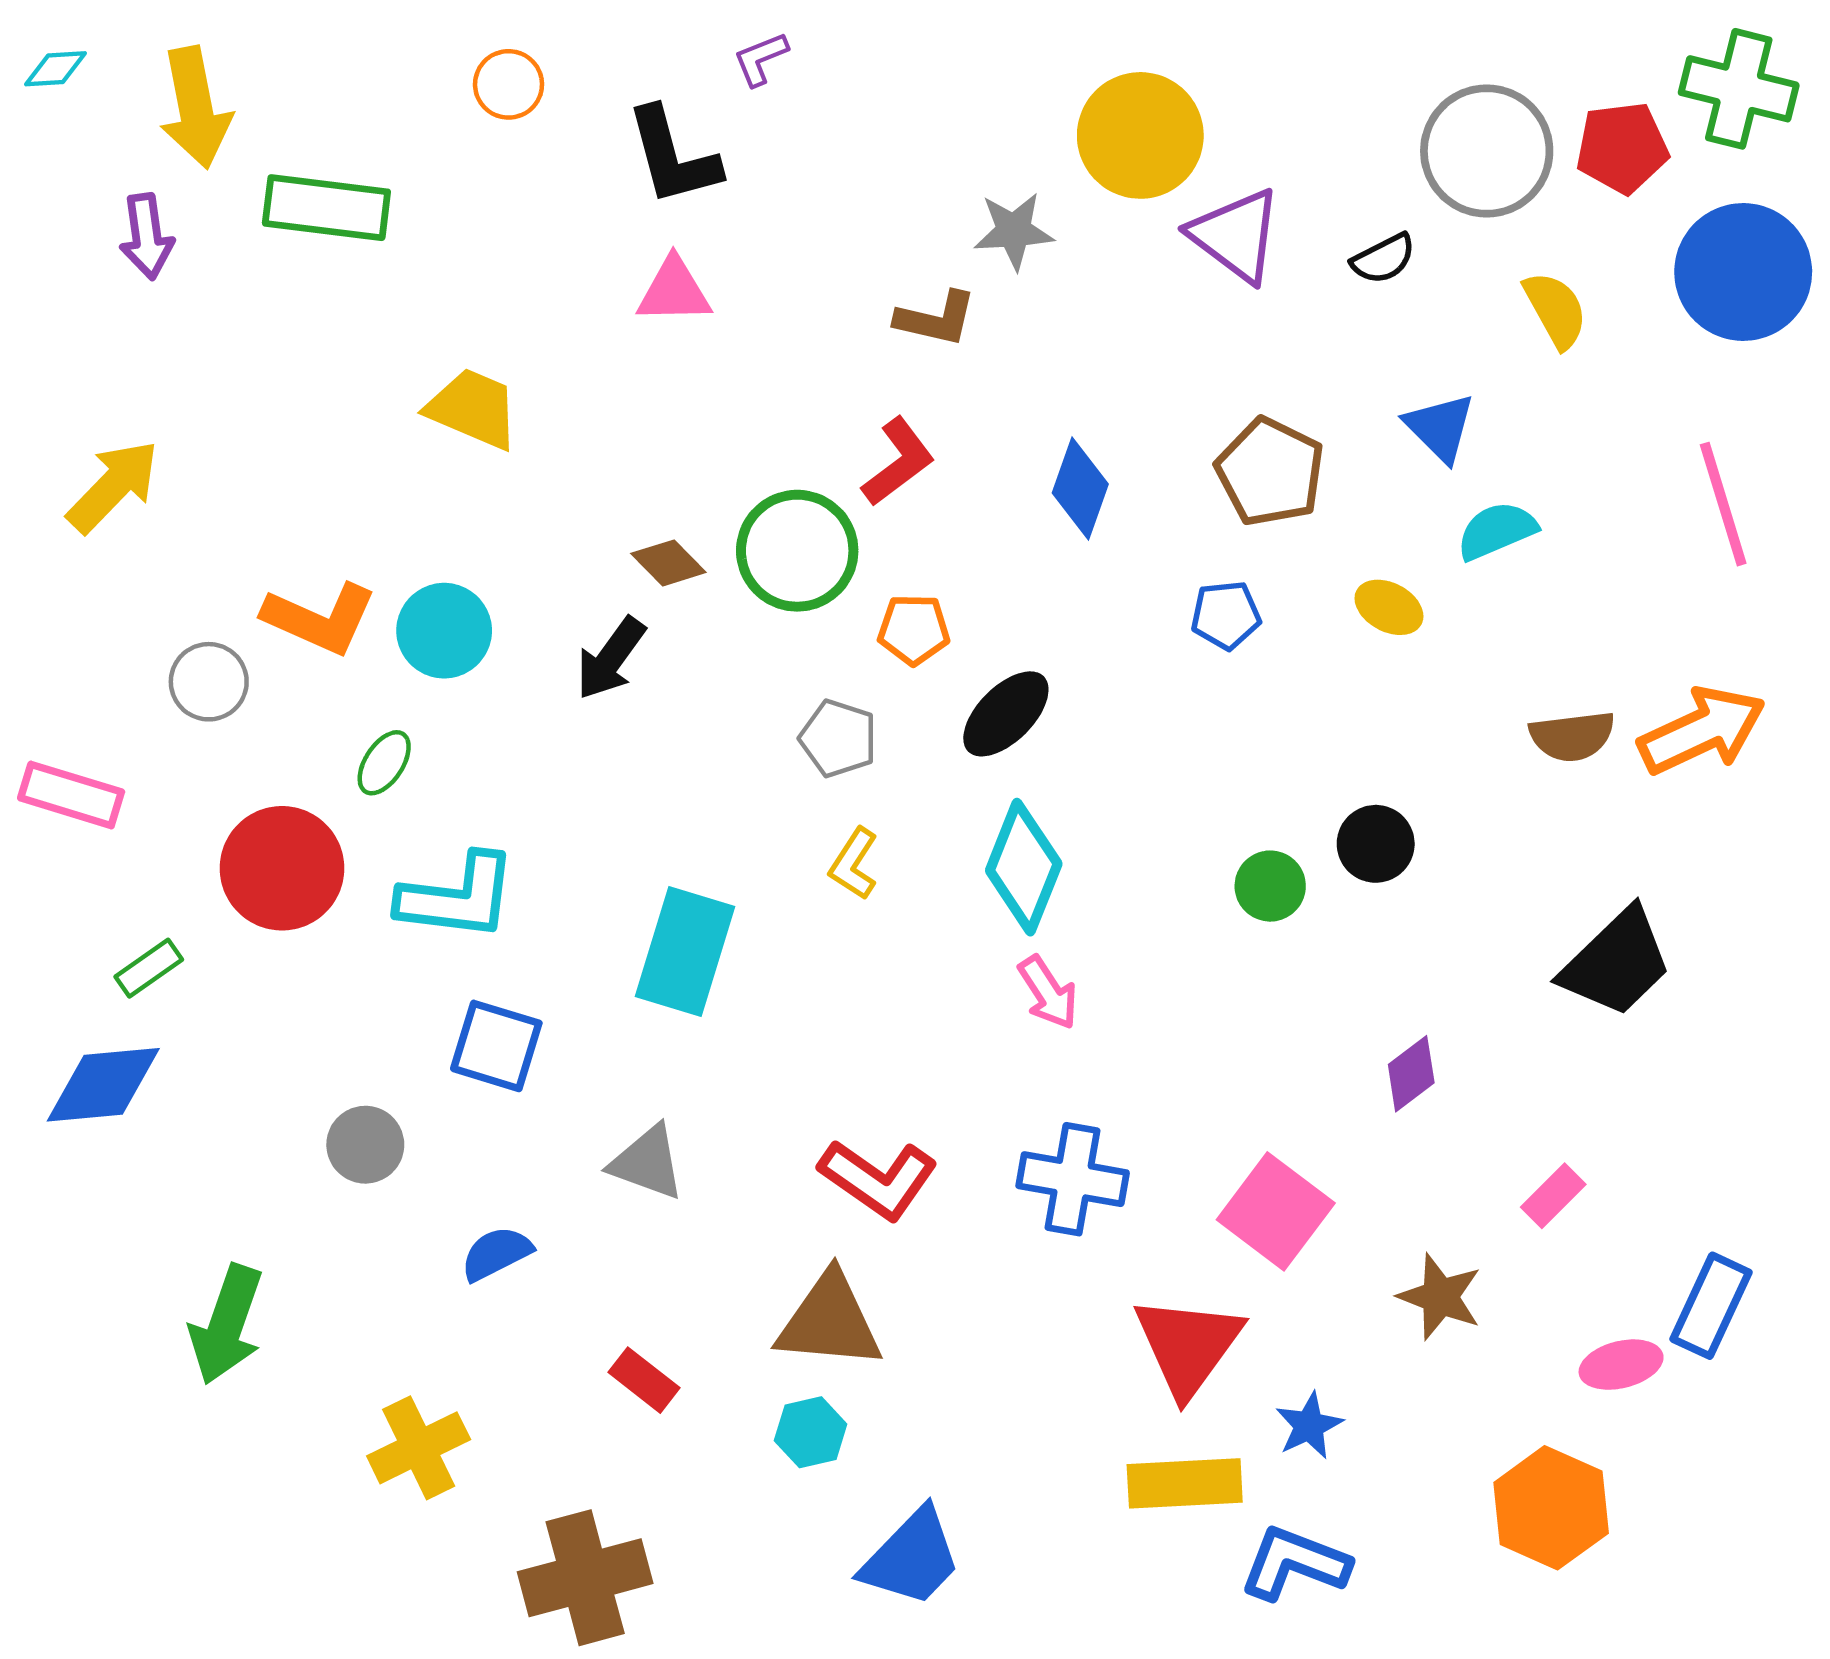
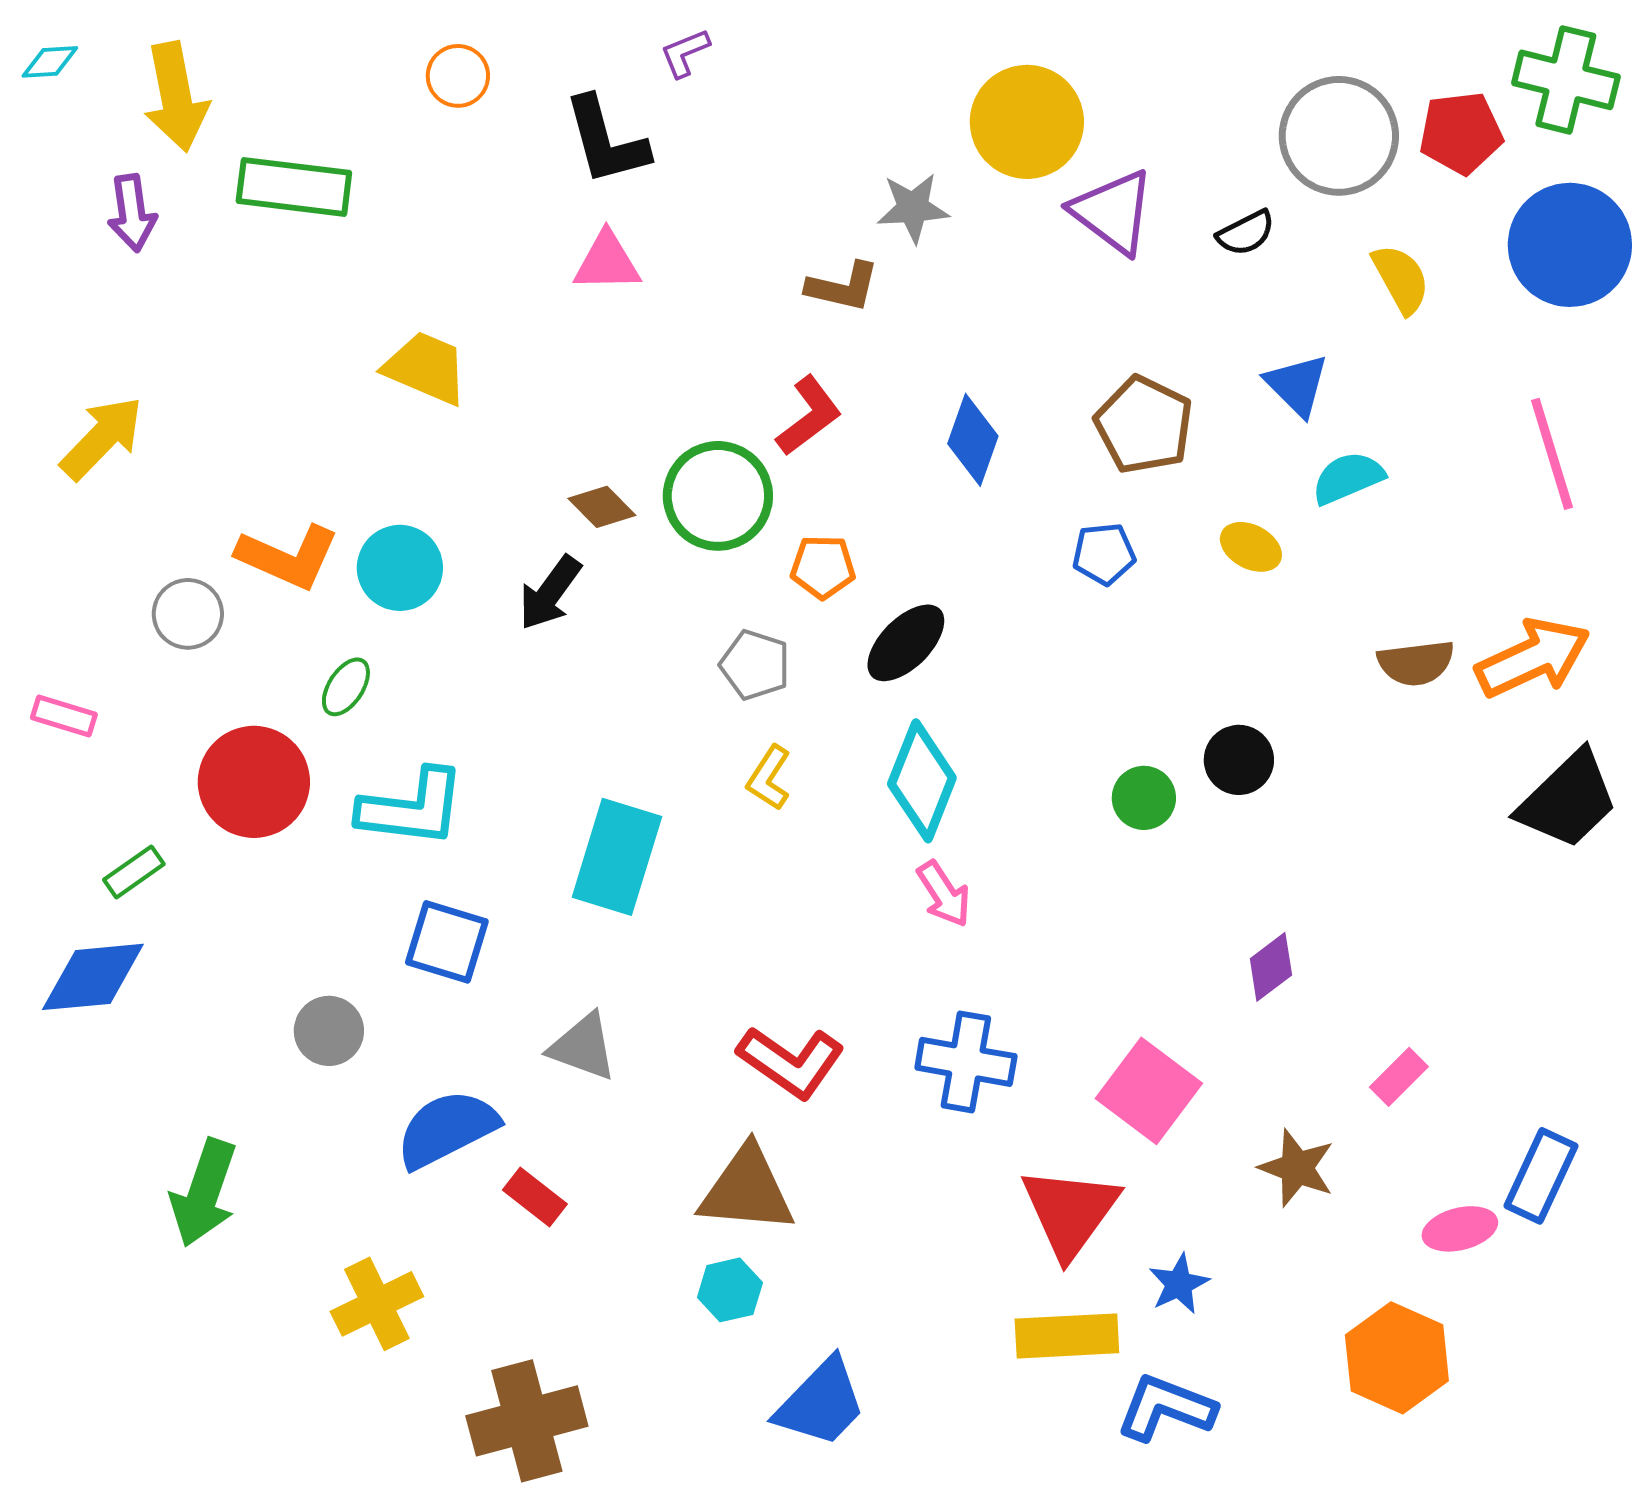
pink rectangle: (71, 795) -> (64, 716), size x0.7
black trapezoid: (1617, 963) -> (1568, 800), moved
blue semicircle: (496, 1254) -> (447, 1129), size x1.6
red rectangle: (644, 1380) -> (535, 1197), moved

